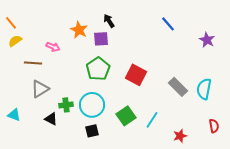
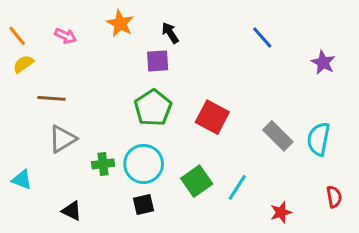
orange star: (79, 30) -> (120, 23), moved
pink arrow: (53, 47) -> (66, 36), moved
black triangle: (51, 119) -> (72, 211), moved

